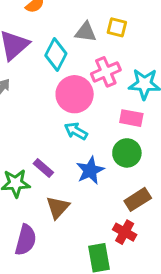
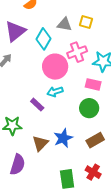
cyan arrow: (76, 131) -> (55, 92), turned -49
purple rectangle: (43, 168) -> (37, 105), moved
blue star: (90, 170) -> (63, 138), moved
red cross: (125, 232) -> (93, 172), moved

